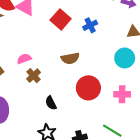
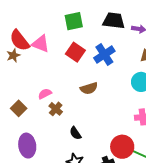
blue cross: (90, 25) -> (104, 54), size x1.5
red circle: (88, 88) -> (122, 147), moved

